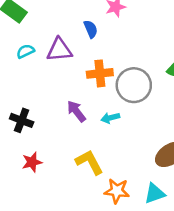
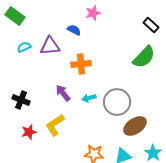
blue semicircle: (91, 29) -> (74, 30), turned -40
gray circle: (134, 85) -> (117, 102), moved
yellow L-shape: (89, 162) -> (55, 125), moved, turned -95

